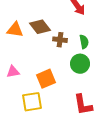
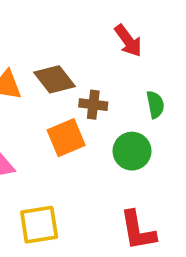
green semicircle: (84, 42) -> (155, 105), moved
orange square: (46, 79) -> (66, 138), moved

